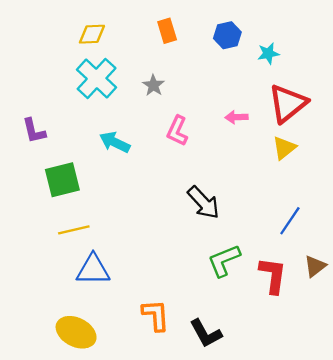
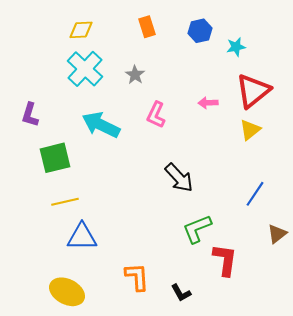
purple L-shape: (34, 131) -> (30, 115), turned 30
cyan arrow: (115, 142) -> (101, 125), size x1.4
red L-shape: (273, 275) -> (225, 260), moved
black L-shape: (206, 333) -> (181, 293), size x0.7

